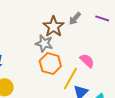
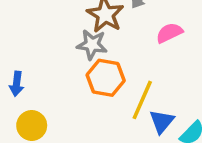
pink semicircle: (87, 61) -> (169, 33), moved, turned -63

